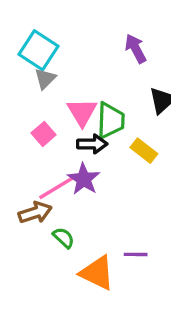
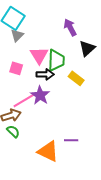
purple arrow: (136, 49) -> (70, 27), moved
pink square: (44, 134) -> (16, 68), turned -32
green semicircle: (64, 238) -> (13, 131), moved

